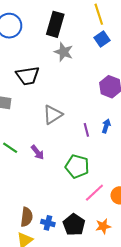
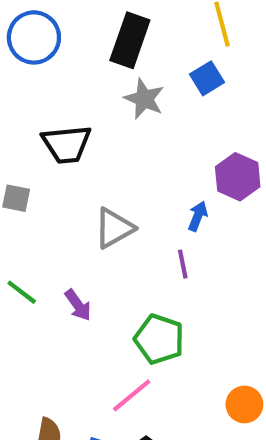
blue square: (102, 39) -> (207, 78), moved
blue arrow: (106, 126) -> (198, 216), moved
pink line: (94, 193) -> (132, 395), moved

